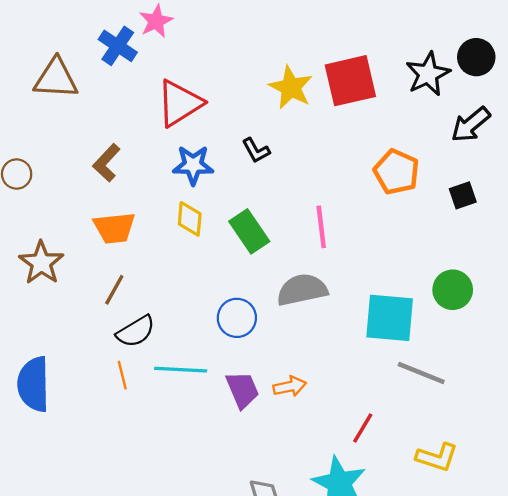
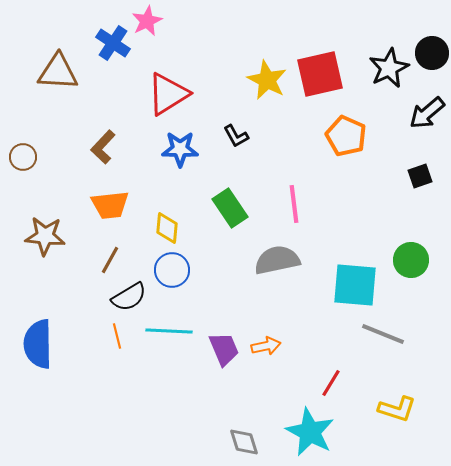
orange pentagon: (396, 172) -> (346, 136), moved
yellow diamond: (190, 219) -> (167, 228), moved
brown star: (41, 263) -> (45, 236), turned -30
blue circle: (237, 318) -> (172, 270), moved

